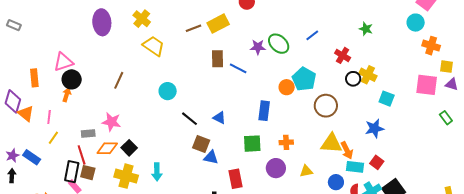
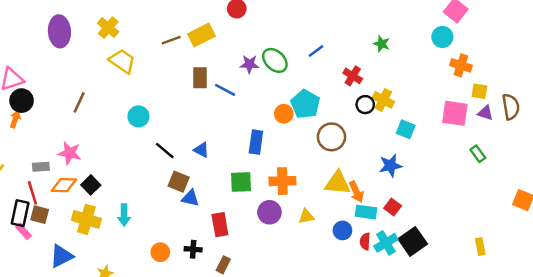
orange cross: (286, 142) -> (282, 181), size x1.5

